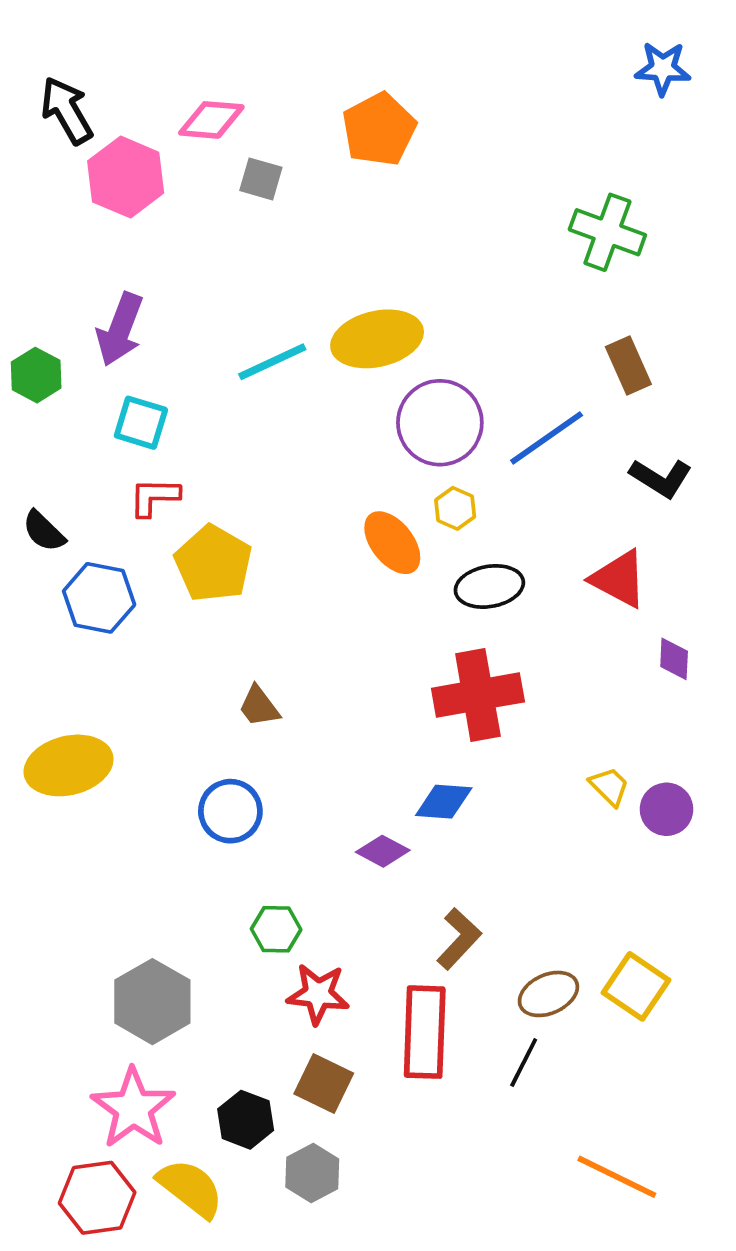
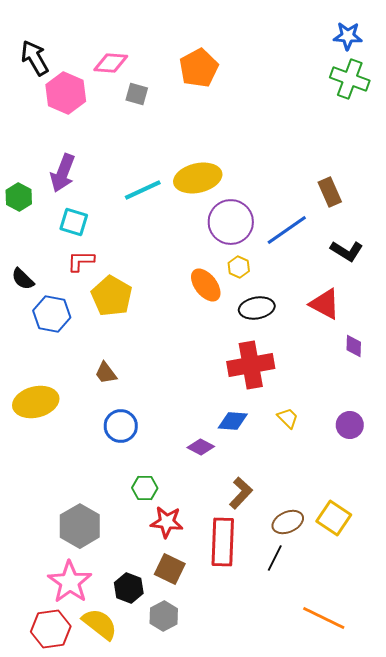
green cross: (607, 232) -> (350, 79), moved
brown trapezoid: (259, 706) -> (106, 373), moved
yellow trapezoid: (609, 786) -> (288, 418), moved

